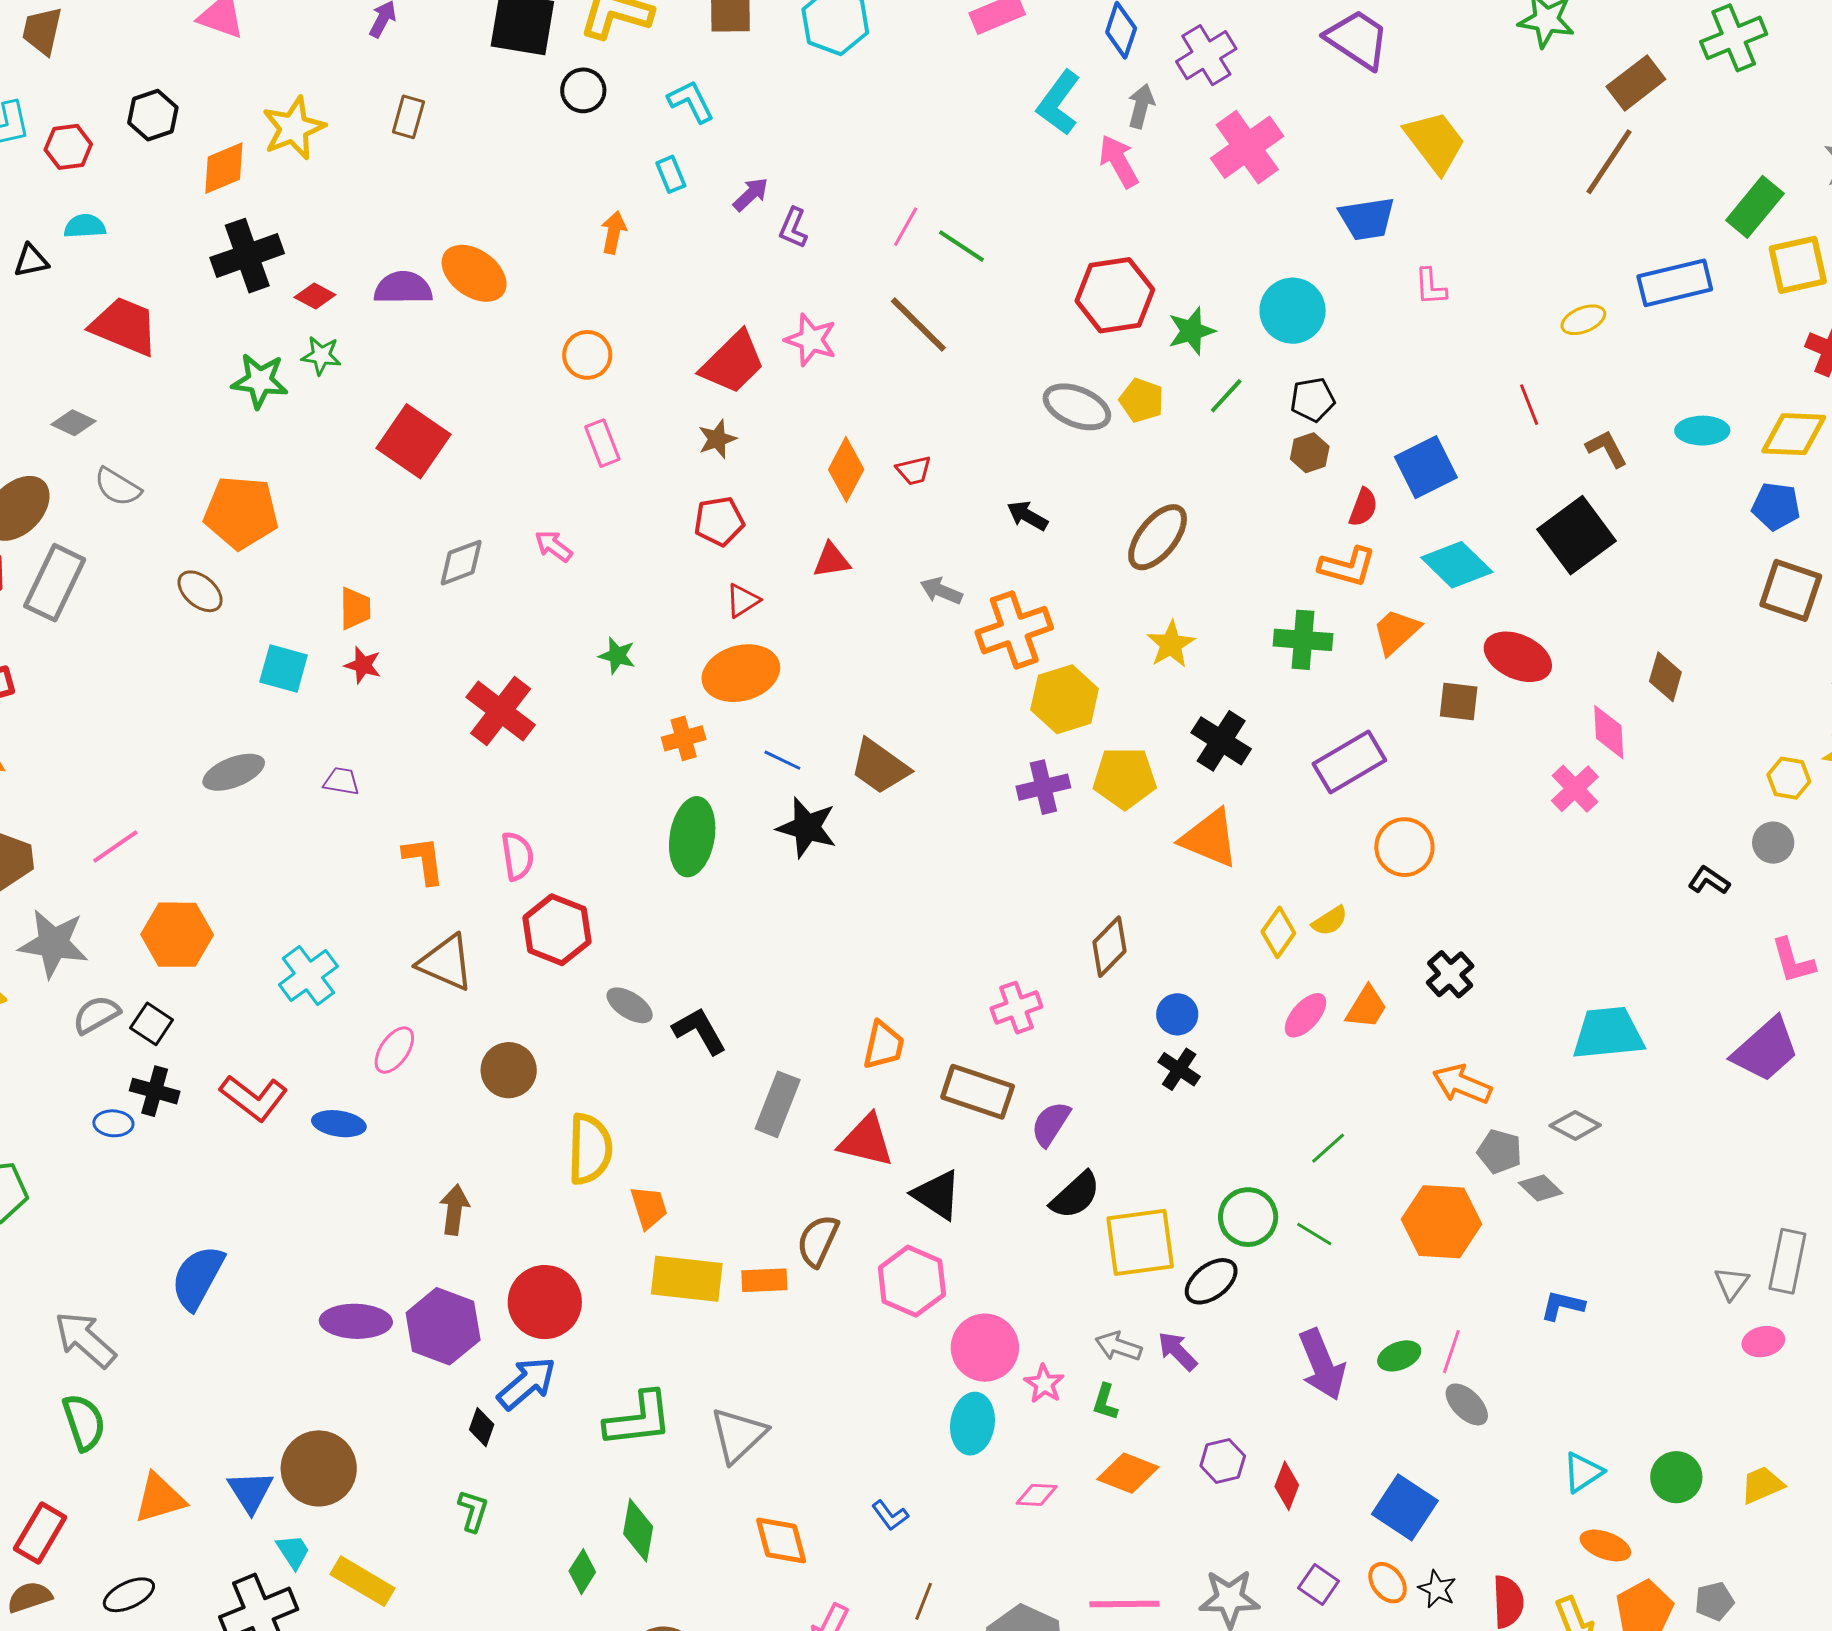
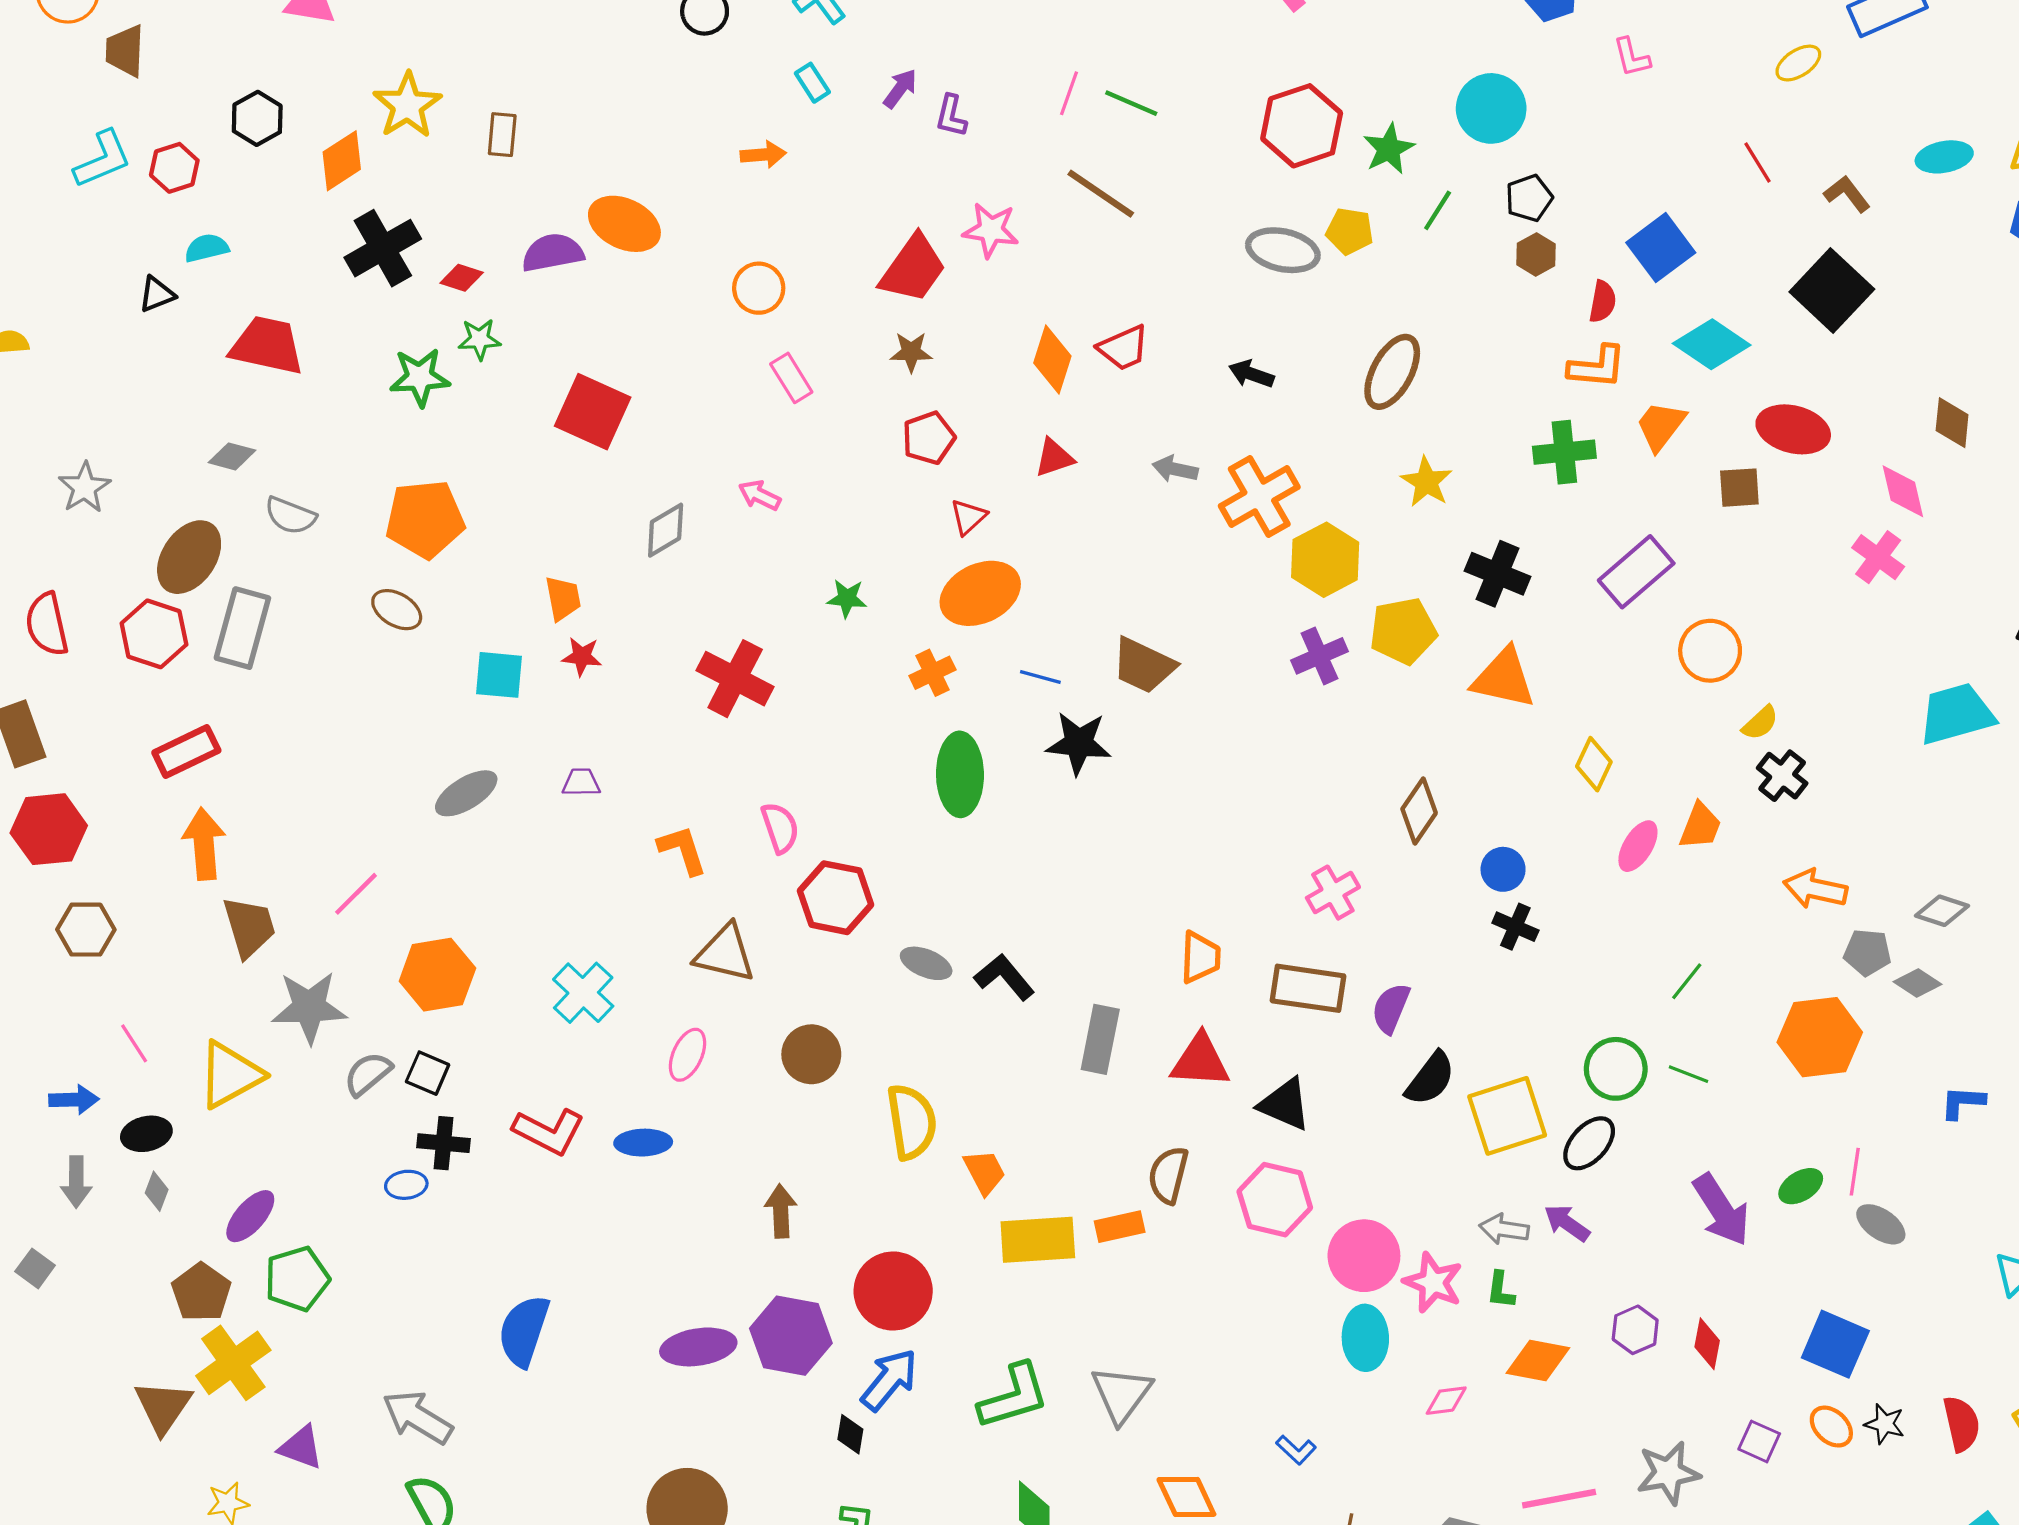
brown rectangle: (408, 117) -> (502, 135), moved
orange arrow: (614, 232) -> (763, 155), turned 84
brown star: (717, 439) -> (911, 352), turned 30
red trapezoid: (914, 470) -> (1123, 348), size x1.4
yellow semicircle: (1330, 921) -> (1760, 723), moved
cyan trapezoid: (1608, 1033) -> (1956, 714), moved
pink star: (1044, 1384) -> (1433, 1282), size x1.4

